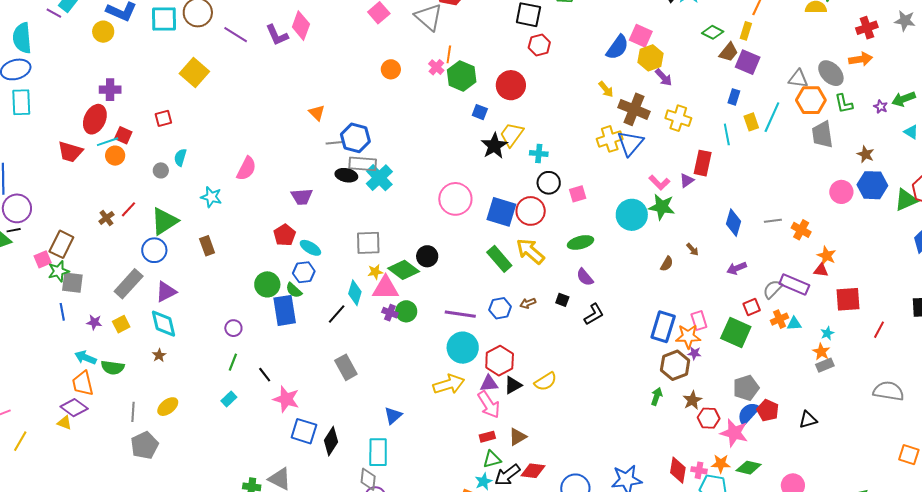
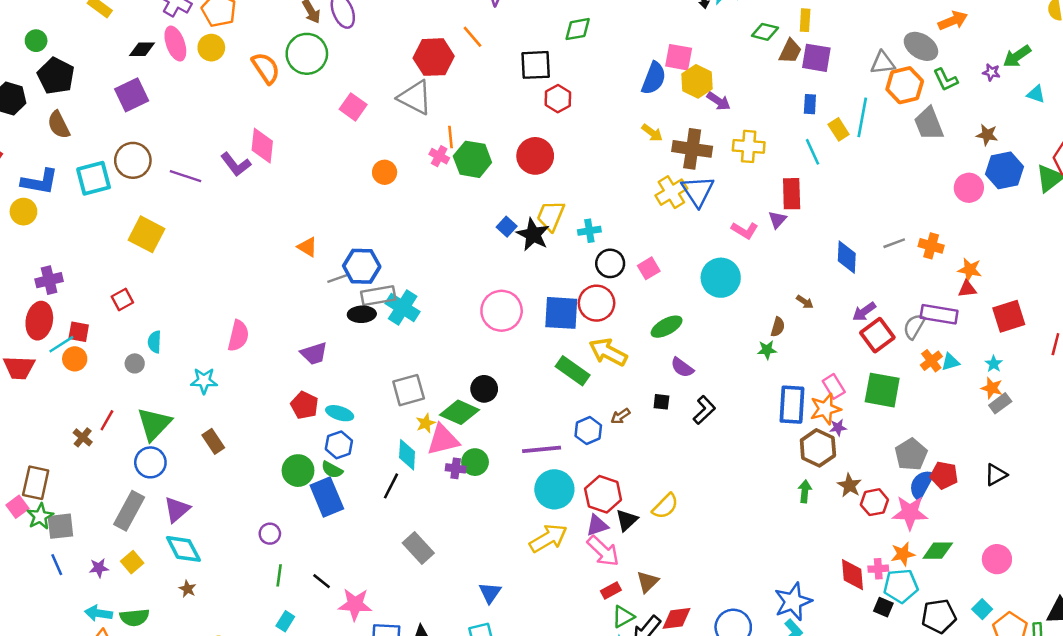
blue square: (480, 112) -> (507, 227), moved, turned 35
green star: (662, 207) -> (767, 350), moved, size x0.6
red square: (752, 307) -> (877, 335), moved, size x1.5

